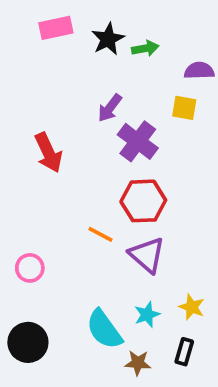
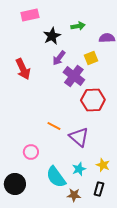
black star: (108, 39) -> (52, 36), moved
yellow square: (184, 108) -> (91, 58), moved, turned -32
red arrow: (48, 153) -> (23, 69), moved
red hexagon: (143, 201) -> (93, 100), moved
pink circle: (30, 268) -> (31, 152), moved

